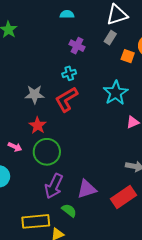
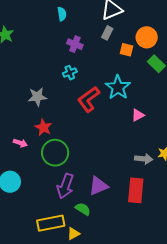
cyan semicircle: (67, 14) -> (62, 14), turned 88
red L-shape: (66, 99) -> (89, 99), moved
pink arrow: (15, 147) -> (20, 143), moved
red rectangle: (124, 197) -> (136, 190), turned -45

